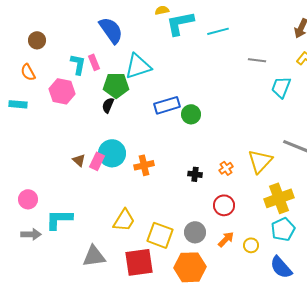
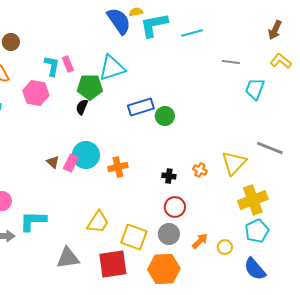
blue semicircle: (111, 30) -> (119, 21), moved
orange cross: (226, 168) -> (200, 170), turned -32
red circle: (224, 205) -> (175, 207), moved

